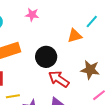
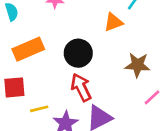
red arrow: (59, 79) -> (81, 87), moved, turned 35

